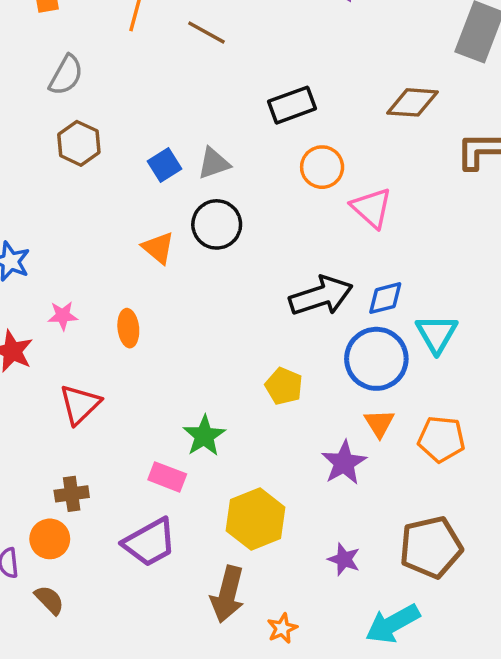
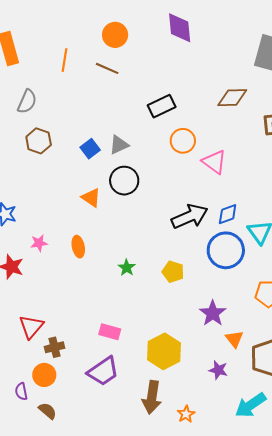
red triangle: (80, 404) -> (31, 327), moved
orange triangle: (379, 423) -> (234, 339), moved
green star: (204, 436) -> (127, 268), moved, size x0.7

